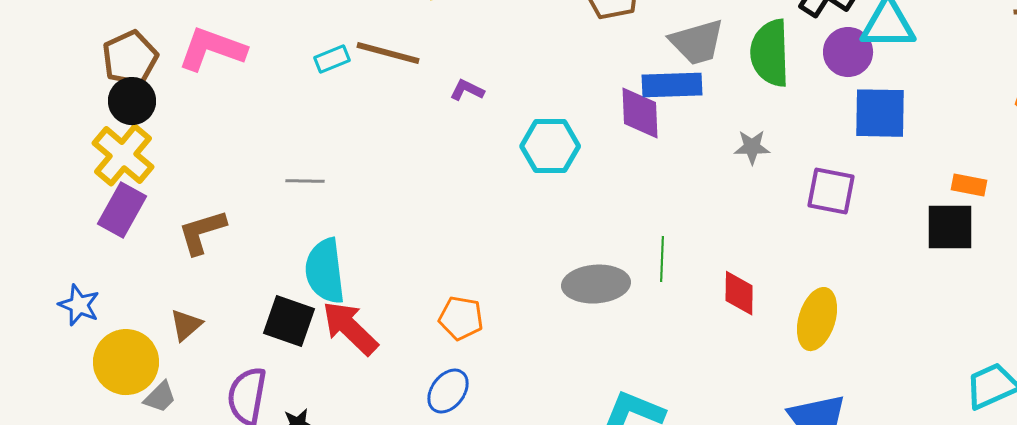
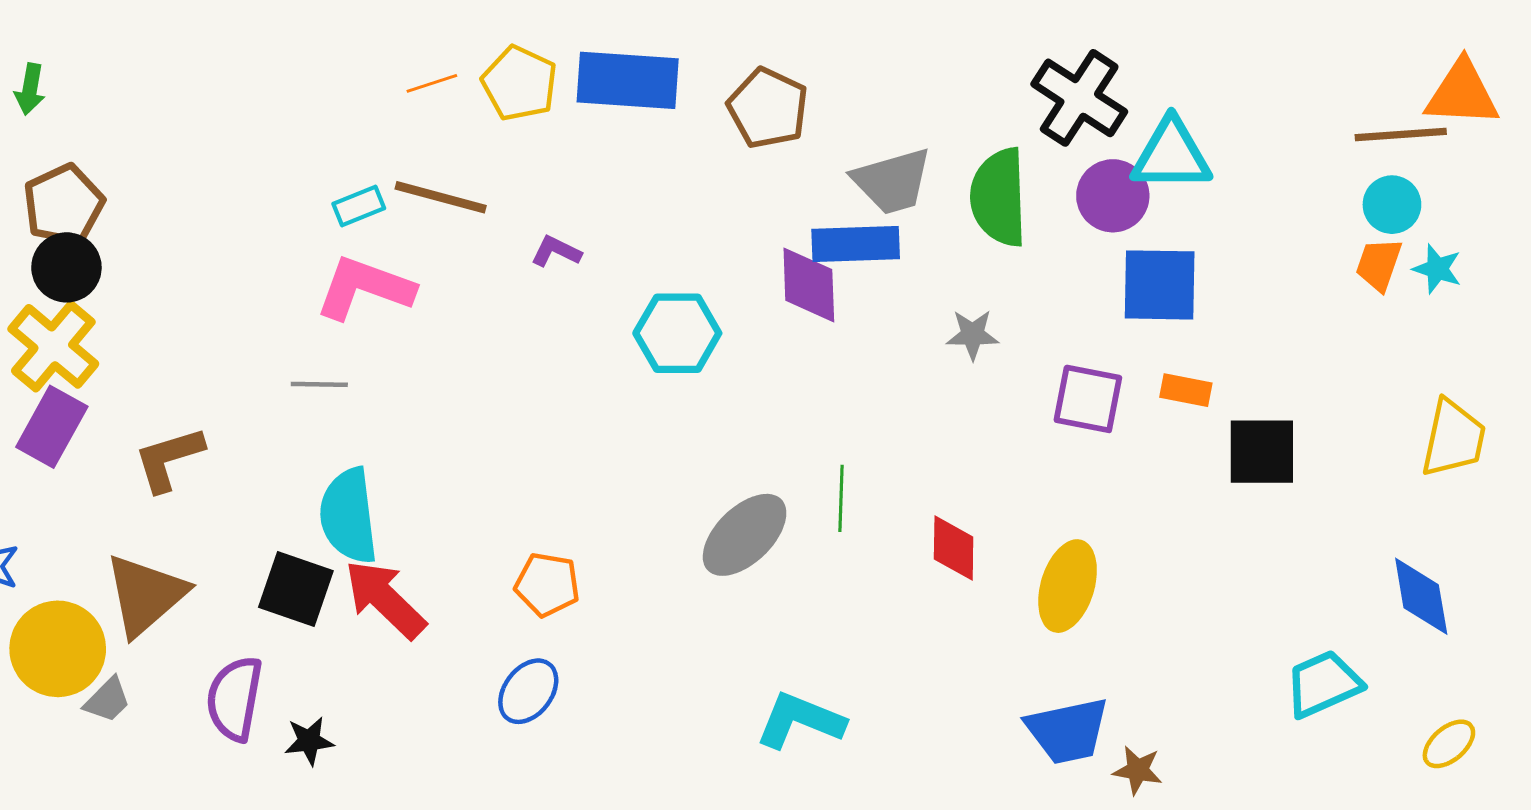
pink L-shape: (212, 49) -> (365, 288), moved
orange rectangle: (969, 185) -> (1186, 390), moved
gray ellipse: (596, 284) -> (745, 535), turned -40
brown triangle: (186, 325) -> (145, 595), size x1.8

